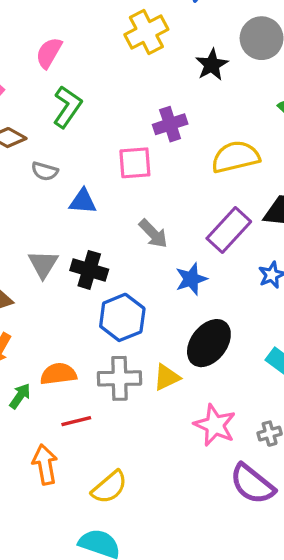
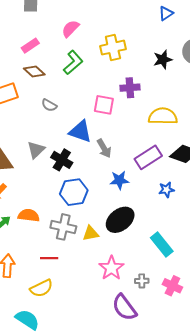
yellow cross: (146, 32) -> (113, 48), moved
gray semicircle: (45, 171) -> (49, 105), moved
blue triangle: (83, 201) -> (80, 131), moved, size x1.4
red line: (76, 421) -> (49, 258), moved

